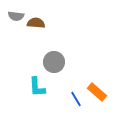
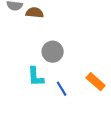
blue line: (76, 99) -> (62, 89), moved

